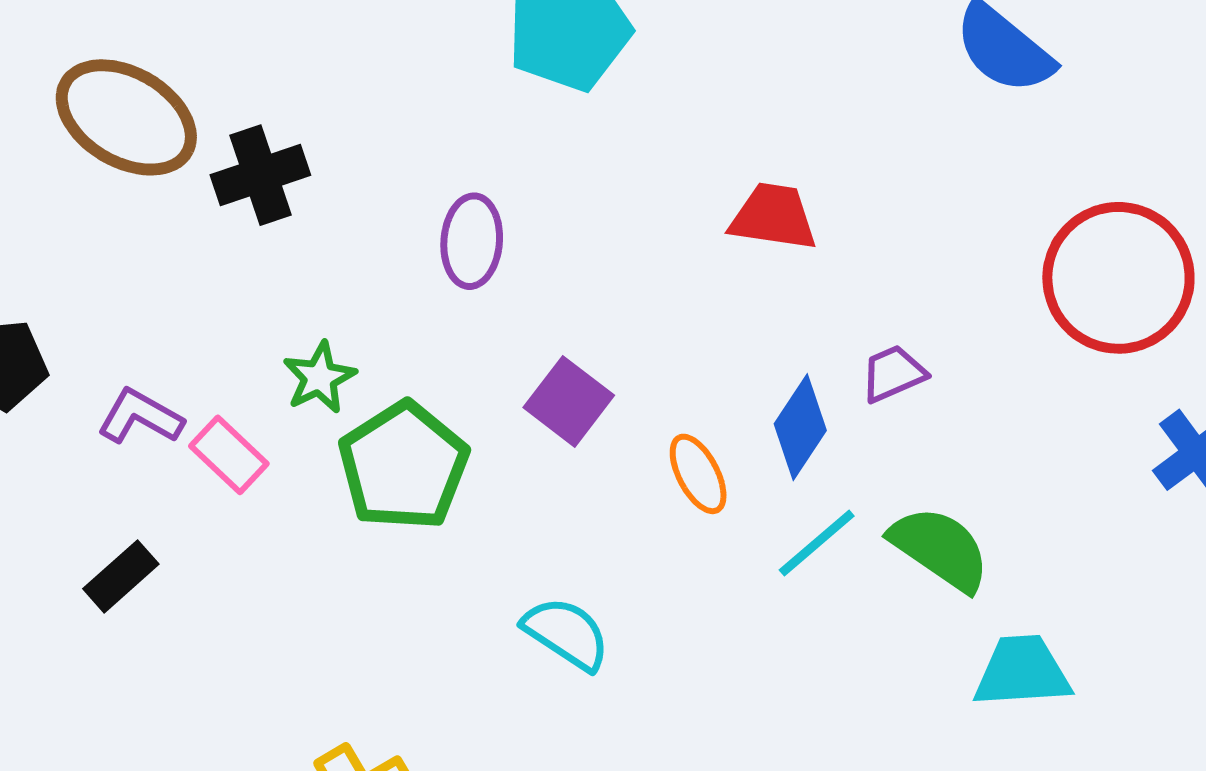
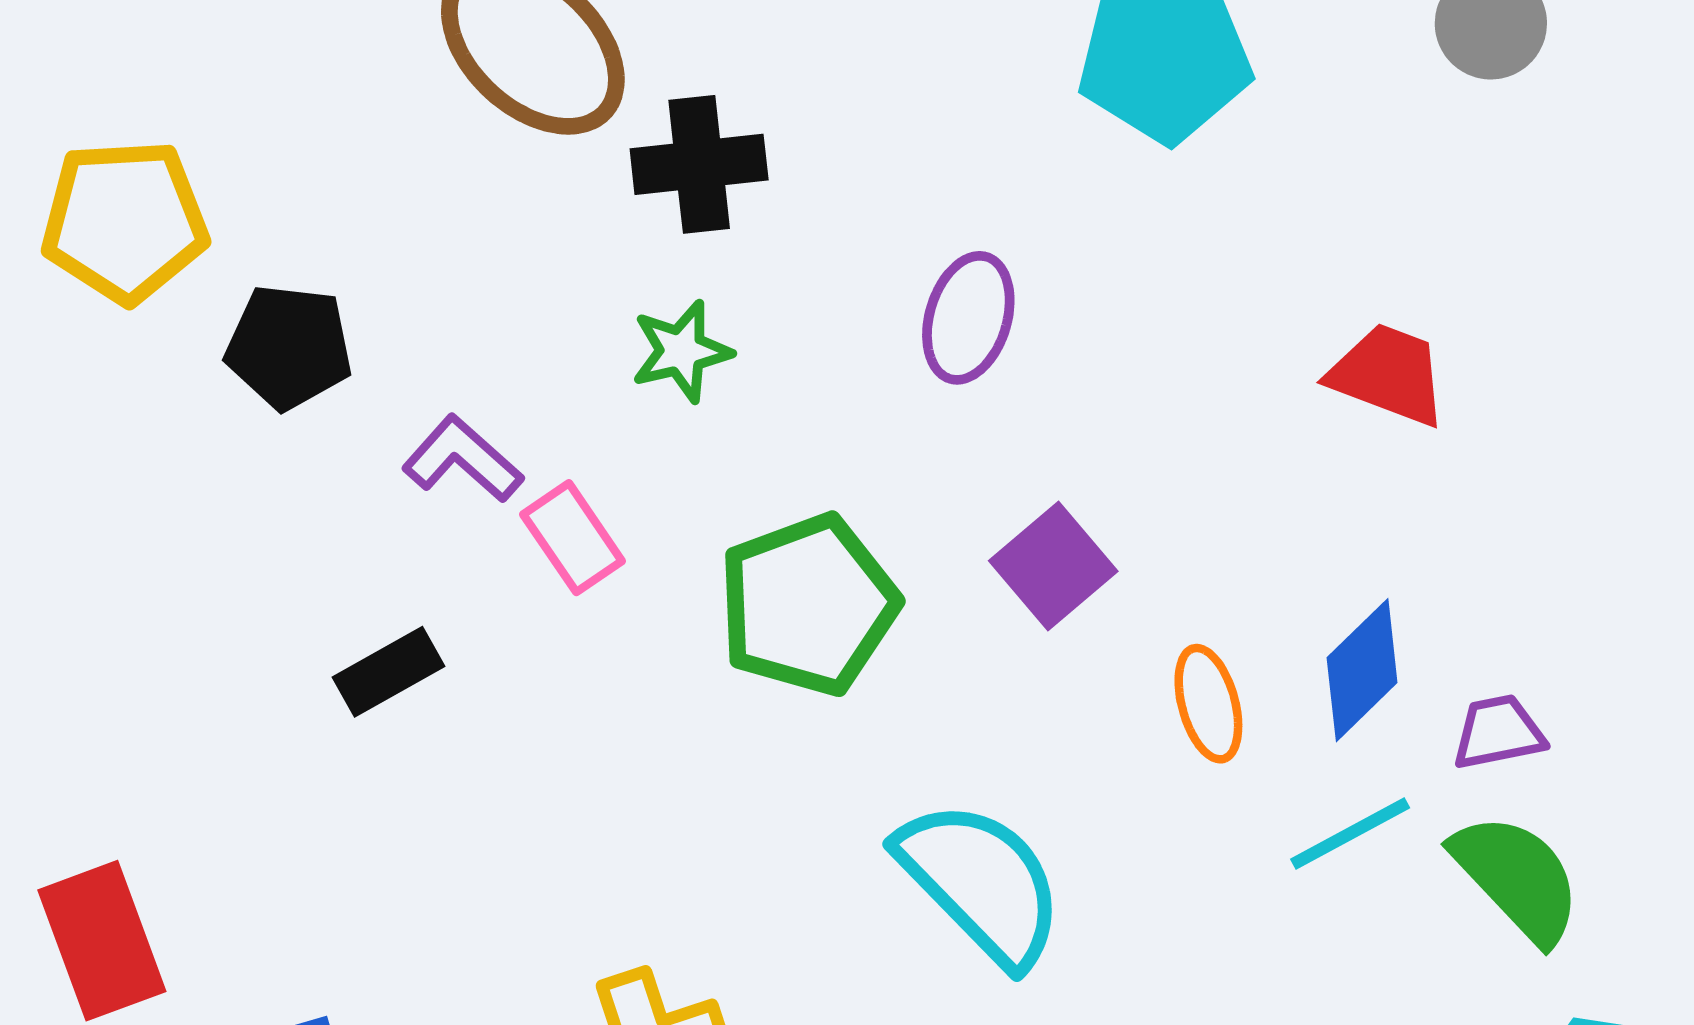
purple trapezoid: (893, 374) -> (1498, 732), moved
green star: (319, 377) -> (681, 351), moved
cyan semicircle: (566, 633) -> (981, 883), size x1.5

